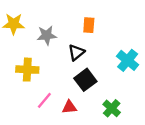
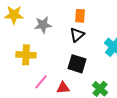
black triangle: (76, 52) -> (77, 35), moved
black square: (85, 80) -> (77, 64), turned -36

